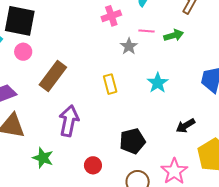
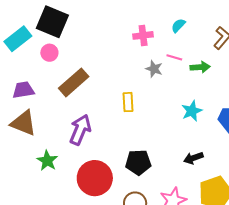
gray star: (129, 46) -> (154, 69), turned -30
cyan star: (158, 83) -> (192, 111), moved
red circle: (93, 165) -> (95, 178), size x2.0

